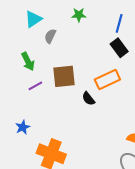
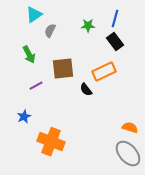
green star: (79, 15) -> (88, 26), moved
purple line: (35, 86) -> (36, 86), moved

